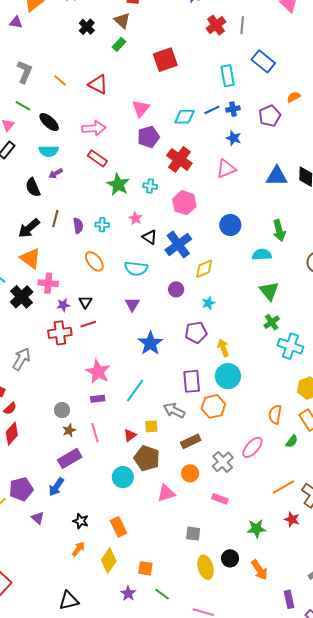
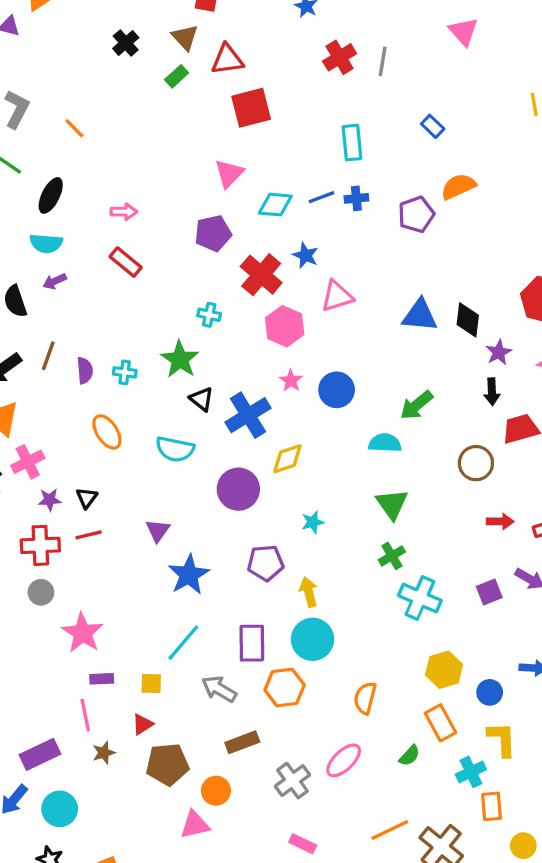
blue rectangle: (263, 61) -> (433, 126), moved, size x0.6
red triangle: (98, 84) -> (227, 59), moved, turned -40
orange semicircle: (294, 97) -> (458, 187), size x1.5
pink triangle: (141, 109) -> (229, 173), moved
black ellipse: (49, 122) -> (51, 195), turned 70
pink arrow: (94, 128) -> (124, 212), size x0.7
blue star: (234, 138) -> (306, 255), moved
green star: (118, 184) -> (180, 359), moved
pink hexagon: (184, 203) -> (285, 326), moved
pink star: (135, 218) -> (291, 381), moved
green arrow: (279, 230) -> (417, 405), turned 60
pink cross: (48, 283) -> (28, 462), turned -36
purple circle: (176, 289) -> (238, 489), size x1.6
cyan star: (208, 303) -> (313, 522), moved
purple triangle: (132, 304) -> (158, 531), moved
pink star: (98, 372) -> (83, 633), moved
cyan line: (135, 391) -> (183, 643), moved
purple rectangle: (98, 399) -> (102, 679), moved
gray circle: (62, 410) -> (41, 592), moved
orange semicircle: (275, 414) -> (365, 698), moved
yellow square: (151, 426) -> (151, 684), moved
brown star: (69, 430) -> (104, 753), moved
brown pentagon: (147, 458) -> (167, 764), turned -30
orange circle: (190, 473) -> (216, 791), moved
cyan circle: (123, 477) -> (60, 809), moved
pink rectangle: (220, 499) -> (303, 844), moved

